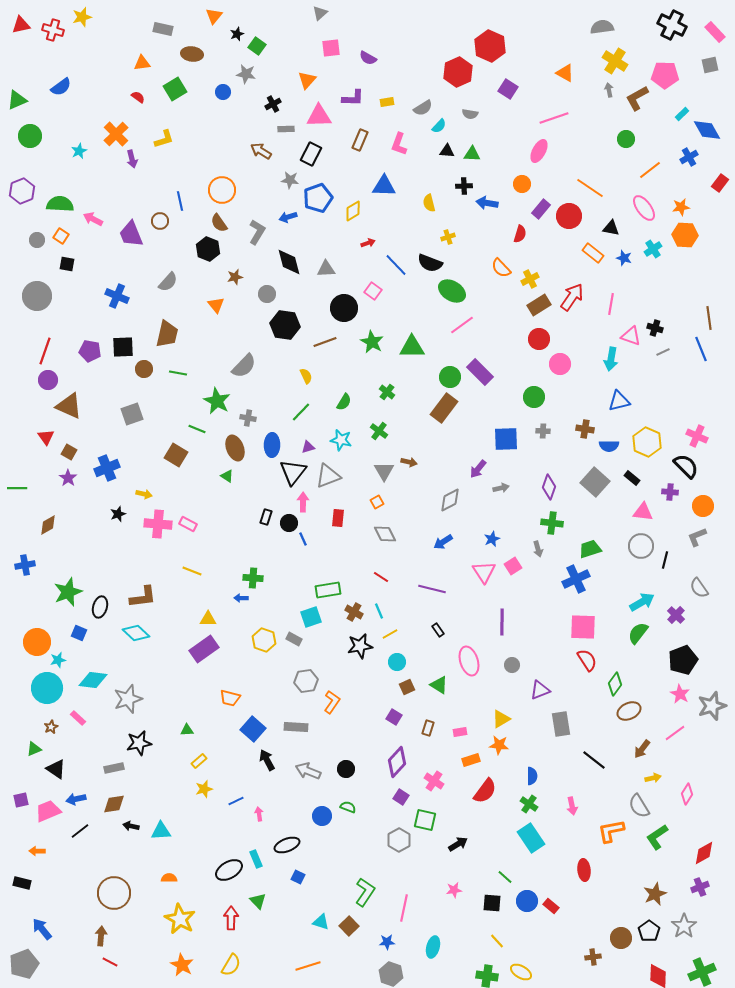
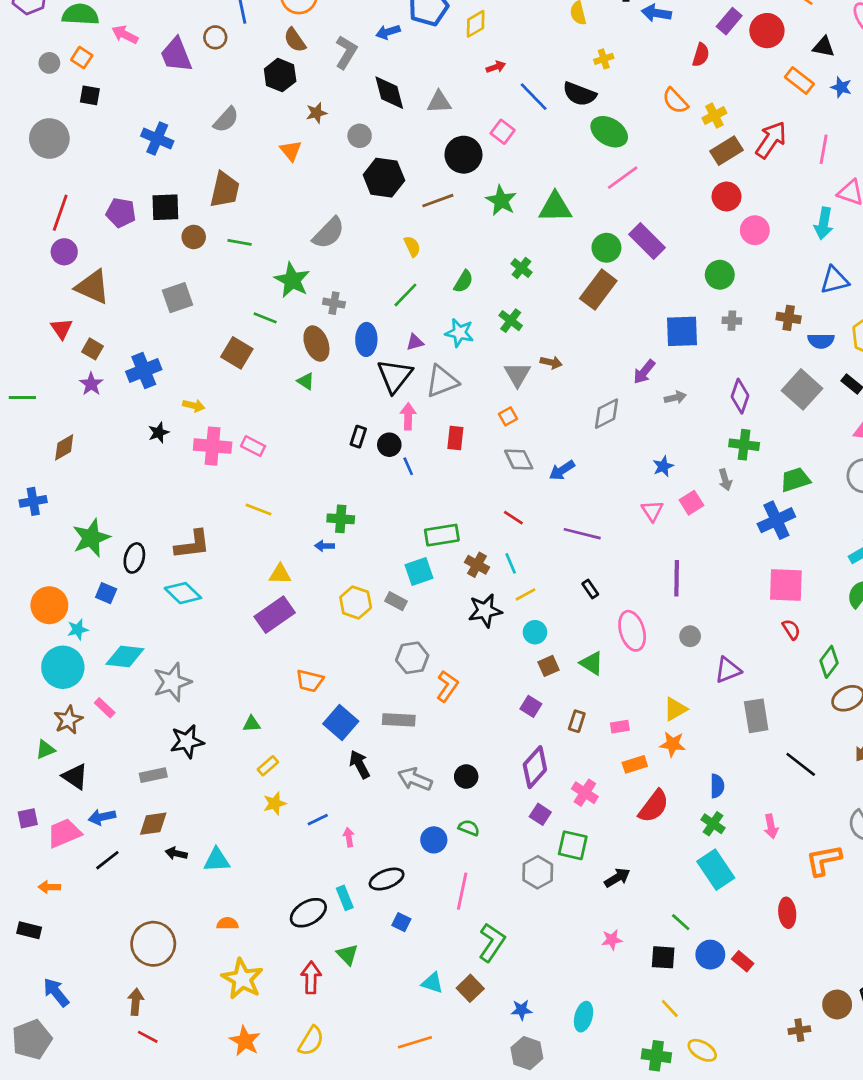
blue arrow: (443, 542) -> (562, 470), moved
pink triangle: (484, 572) -> (652, 511), size x0.7
red semicircle: (587, 660) -> (791, 629), size x0.7
brown star: (51, 727) -> (68, 720), size x1.5
pink line: (404, 908) -> (462, 891), moved

